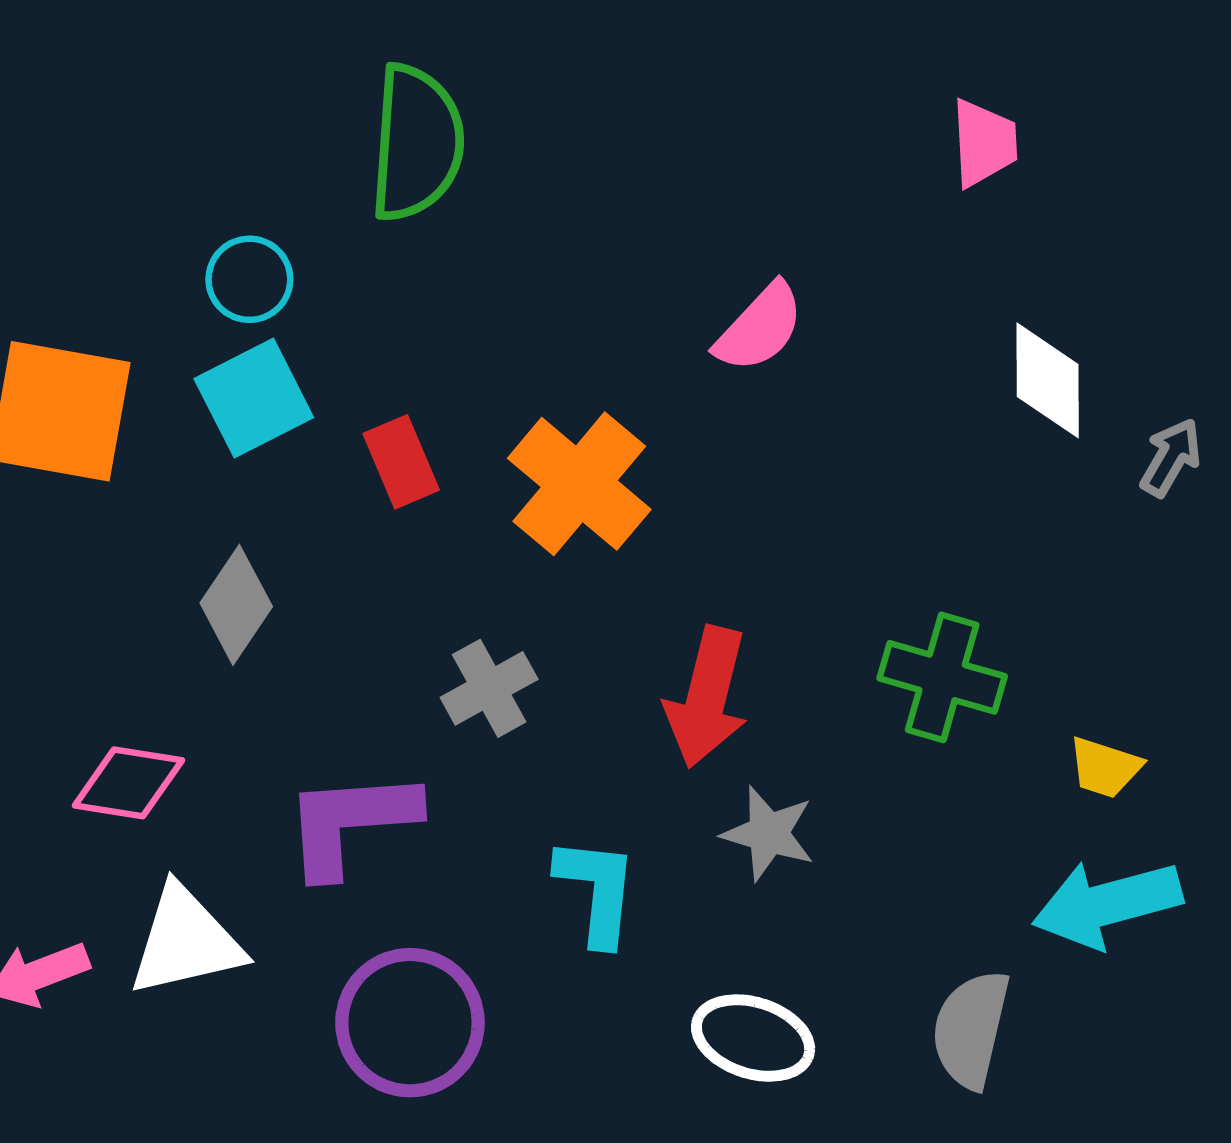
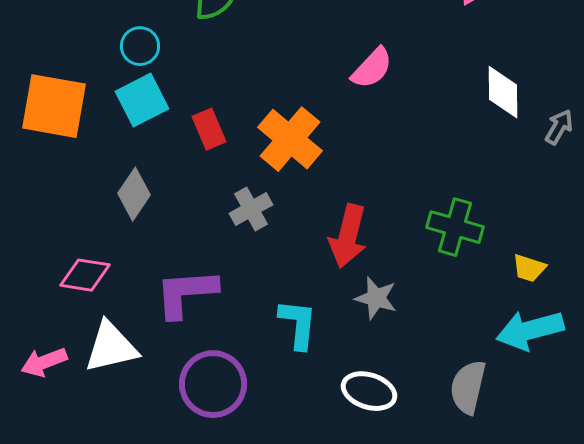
gray cross: (489, 688) -> (251, 209), moved

